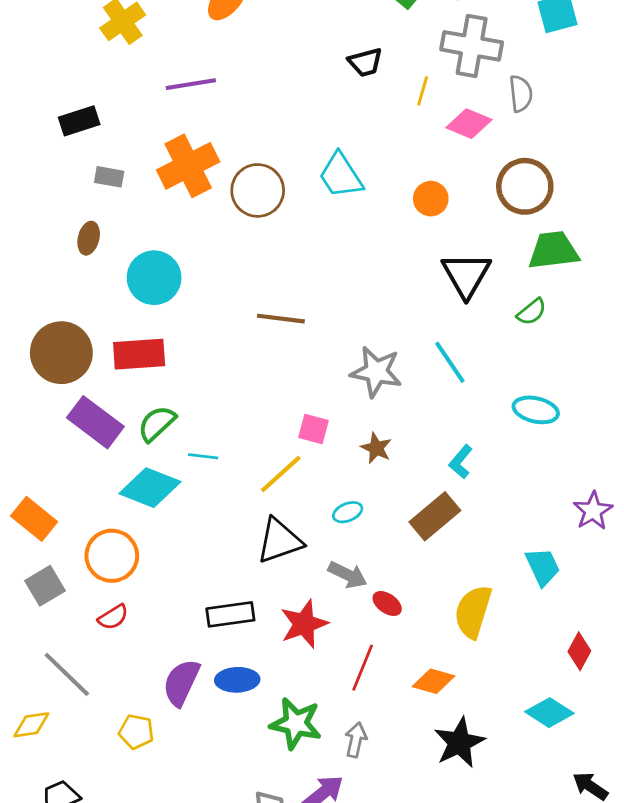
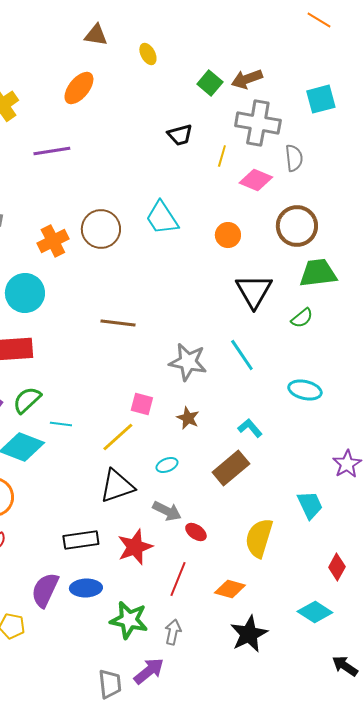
orange cross: (188, 166) -> (53, 241), moved, size x0.7
cyan L-shape: (461, 462) -> (250, 428), turned 100

